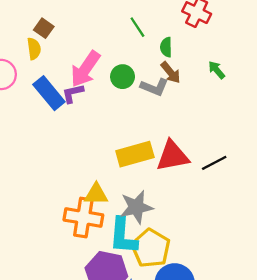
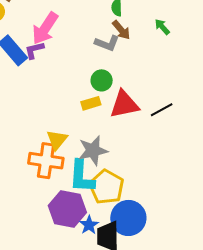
green circle: (123, 77) -> (102, 80), moved
yellow rectangle: (135, 154) -> (91, 103), size x0.6
yellow triangle: (96, 194) -> (57, 140), turned -50

